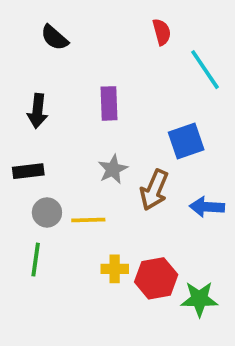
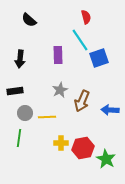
cyan line: (205, 70) -> (80, 40), moved
blue square: (186, 141) -> (99, 58), moved
green star: (199, 299) -> (106, 159), turned 30

